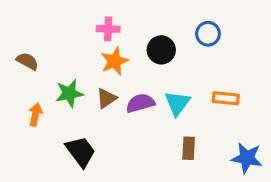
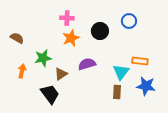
brown triangle: (106, 98) -> (61, 74), moved
cyan triangle: (177, 103) -> (121, 72), moved
blue star: (247, 158) -> (146, 86), moved

